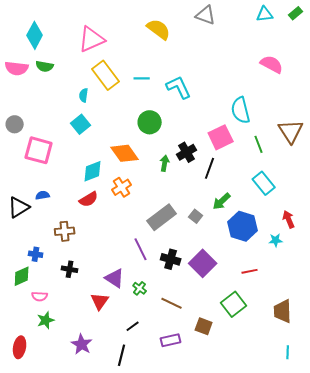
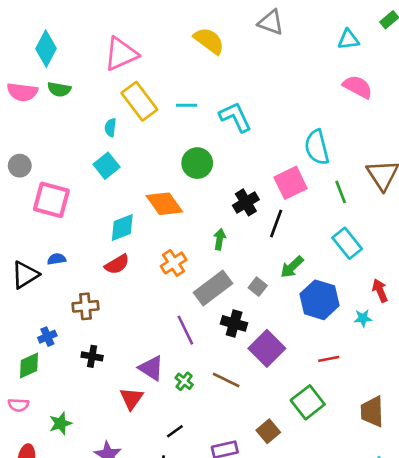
cyan triangle: (265, 14) -> (348, 39), moved
green arrow: (165, 163) -> (220, 239), moved
orange cross: (122, 187) -> (174, 263), moved
blue cross: (36, 254) -> (47, 337), turned -32
black cross: (171, 259) -> (234, 323), moved
pink semicircle: (40, 296) -> (18, 405), moved
brown line: (172, 303) -> (226, 380), moved
brown square: (204, 326) -> (268, 431), turned 30

